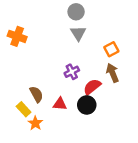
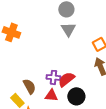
purple cross: (72, 72) -> (53, 77), moved, turned 32
red semicircle: (92, 87) -> (66, 79), moved

